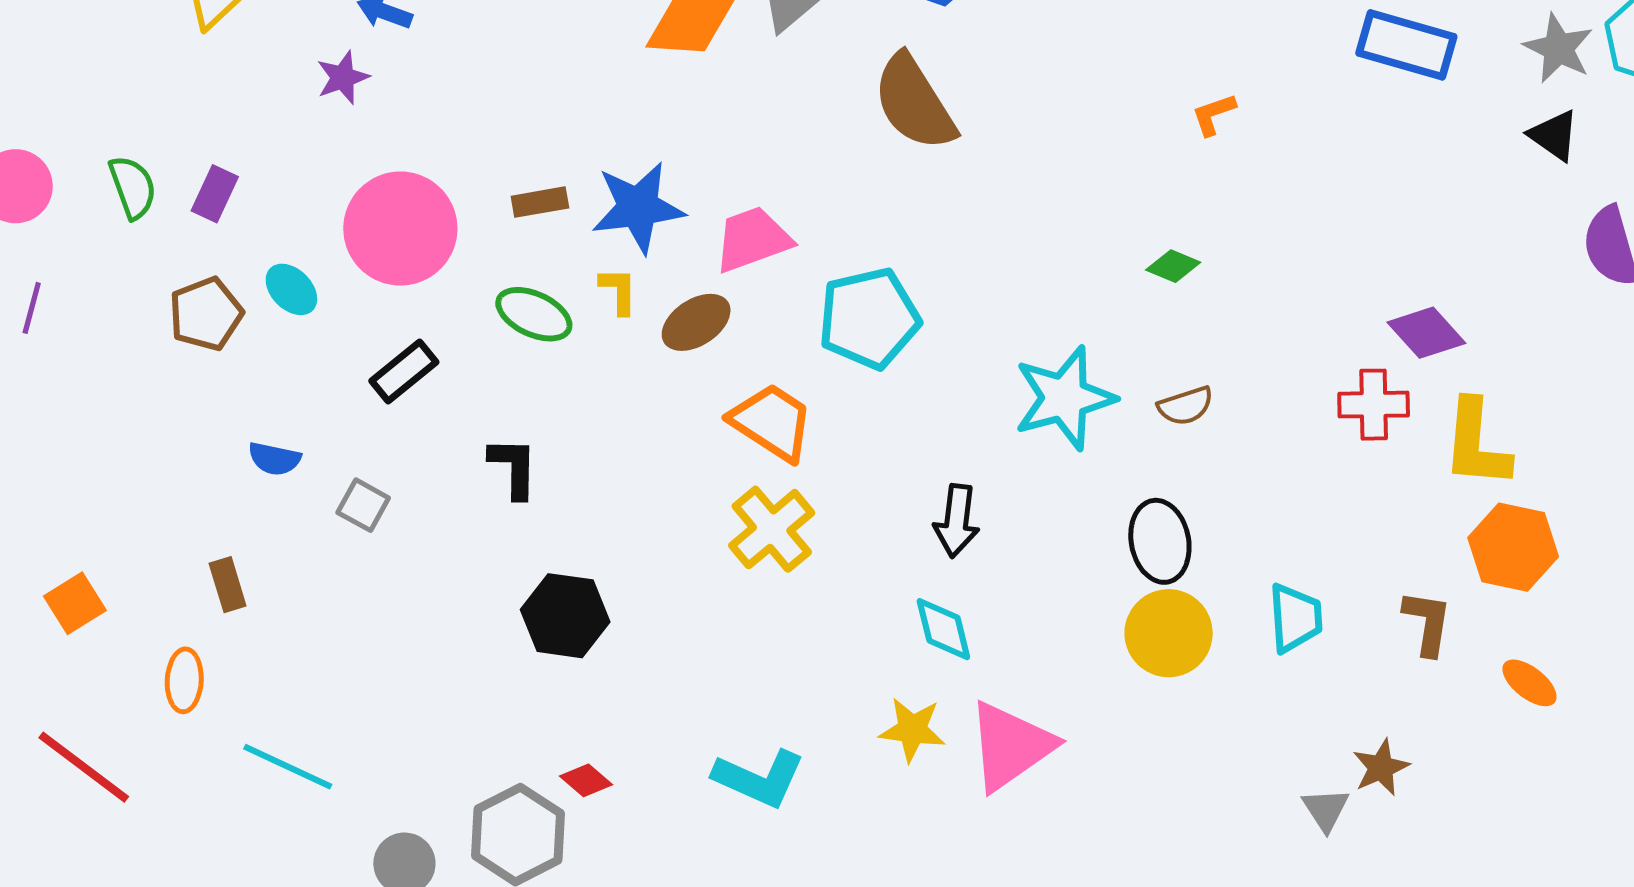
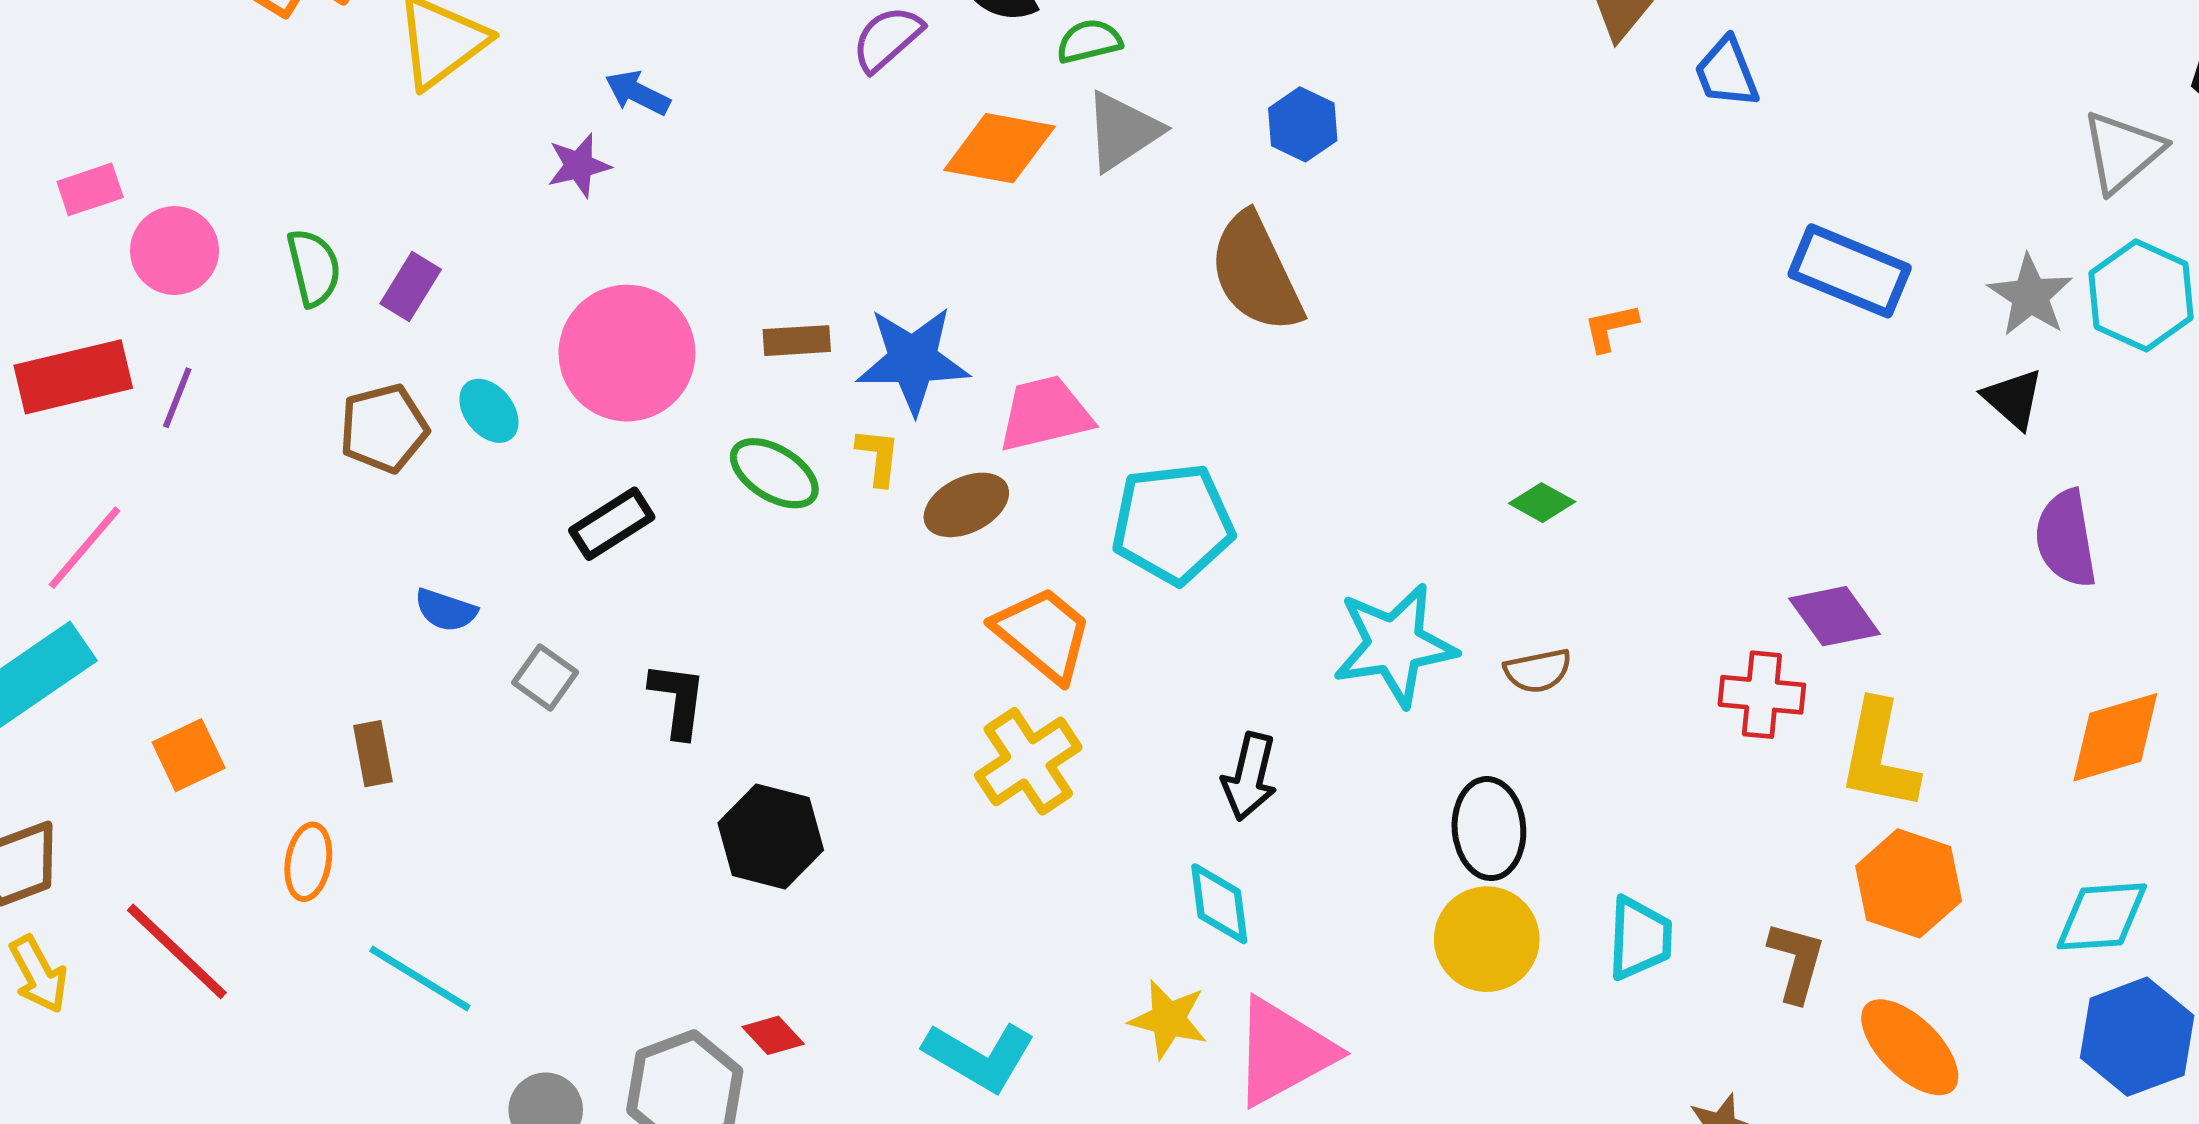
black L-shape: (514, 468) -> (678, 700), moved
orange ellipse: (1529, 683) -> (1910, 1047), size x1.6

